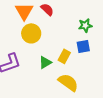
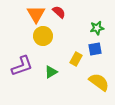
green triangle: (45, 62) -> (51, 72), moved
yellow semicircle: (68, 82) -> (99, 82), moved

